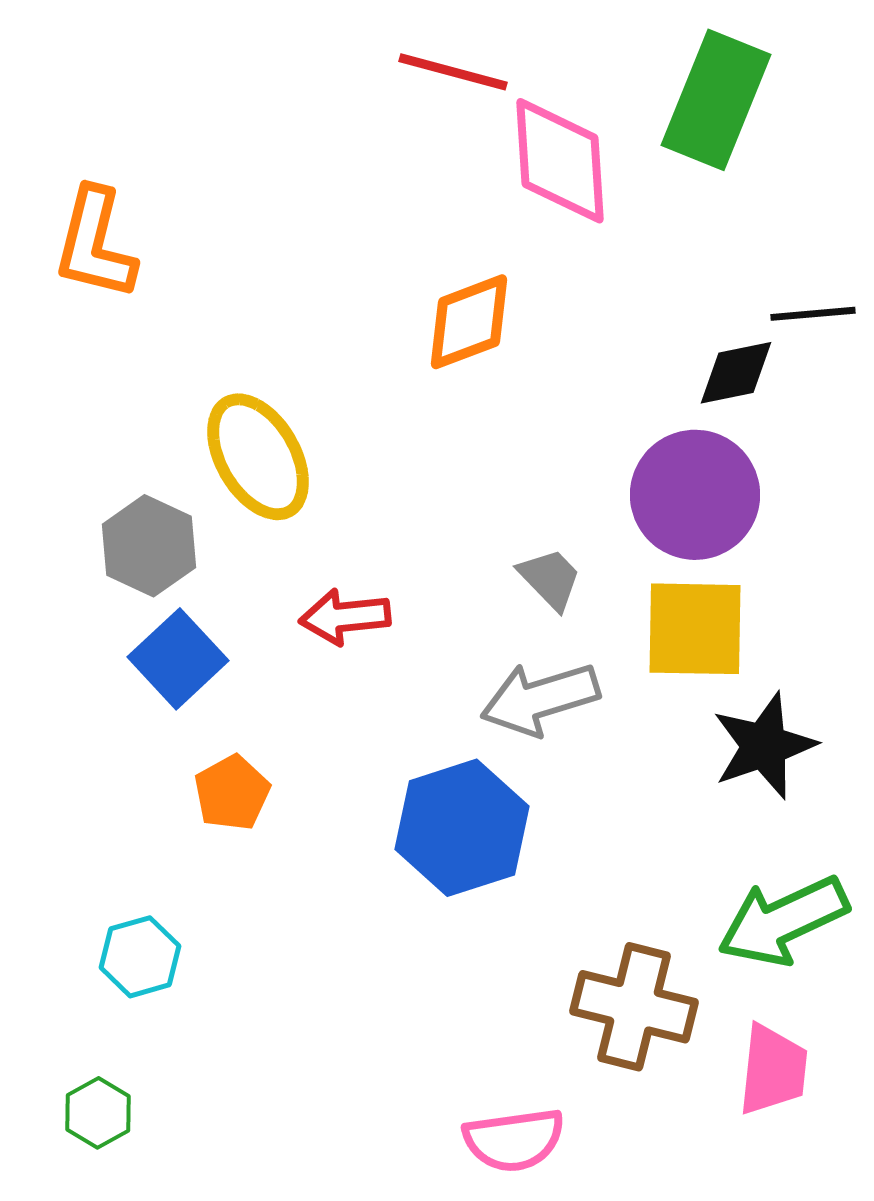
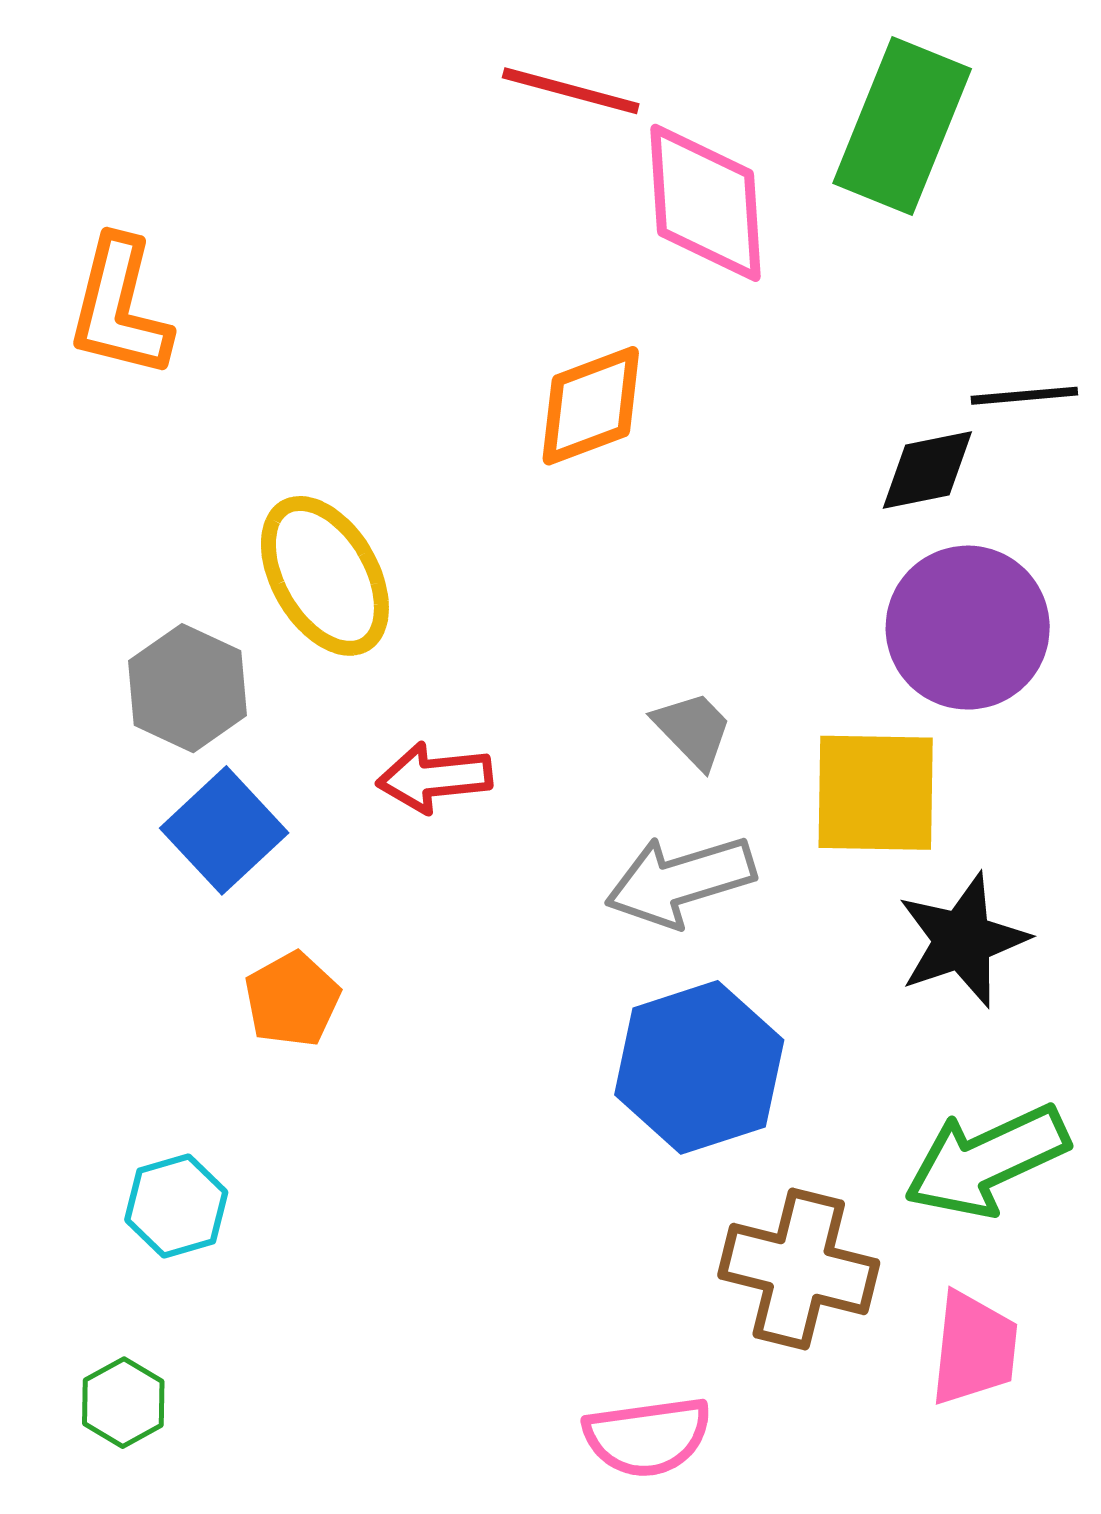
purple circle: (695, 495) -> (968, 628), moved
blue hexagon: (462, 828) -> (699, 1067), moved

